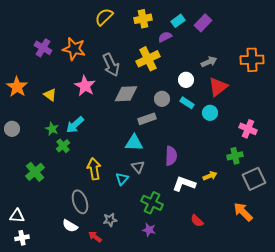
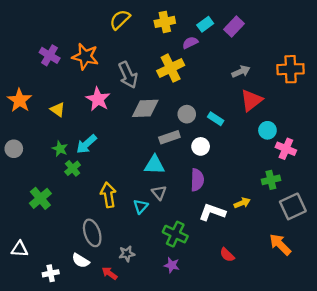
white circle: (186, 80) -> (201, 146), moved
cyan circle: (210, 113) -> (267, 130), moved
white cross: (22, 238) -> (51, 273), moved

